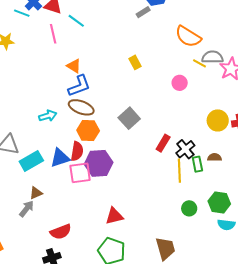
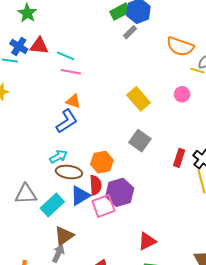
pink line: (53, 34) -> (71, 72), moved, turned -54
yellow rectangle: (135, 62) -> (139, 99), moved, size x1.6
blue L-shape: (79, 86) -> (67, 121), moved
brown ellipse: (81, 107) -> (69, 172), moved
brown triangle: (36, 193) -> (64, 236), size x1.5

